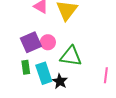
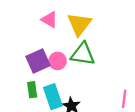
green triangle: (71, 56) -> (83, 54), moved

